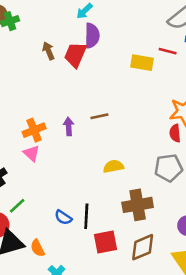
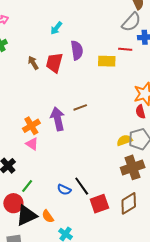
purple semicircle: (92, 36) -> (77, 50), moved
purple arrow: (69, 126) -> (58, 119), size x1.6
yellow semicircle: (113, 166) -> (124, 140), moved
brown cross: (138, 205) -> (133, 167), moved
black line: (86, 216) -> (82, 186), turned -30

